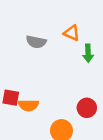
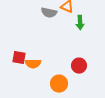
gray semicircle: (36, 42) -> (49, 13), moved

